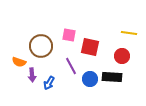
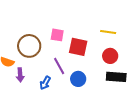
yellow line: (129, 33) -> (108, 32), moved
black rectangle: (112, 77) -> (116, 77), moved
blue arrow: (49, 83) -> (45, 83), moved

